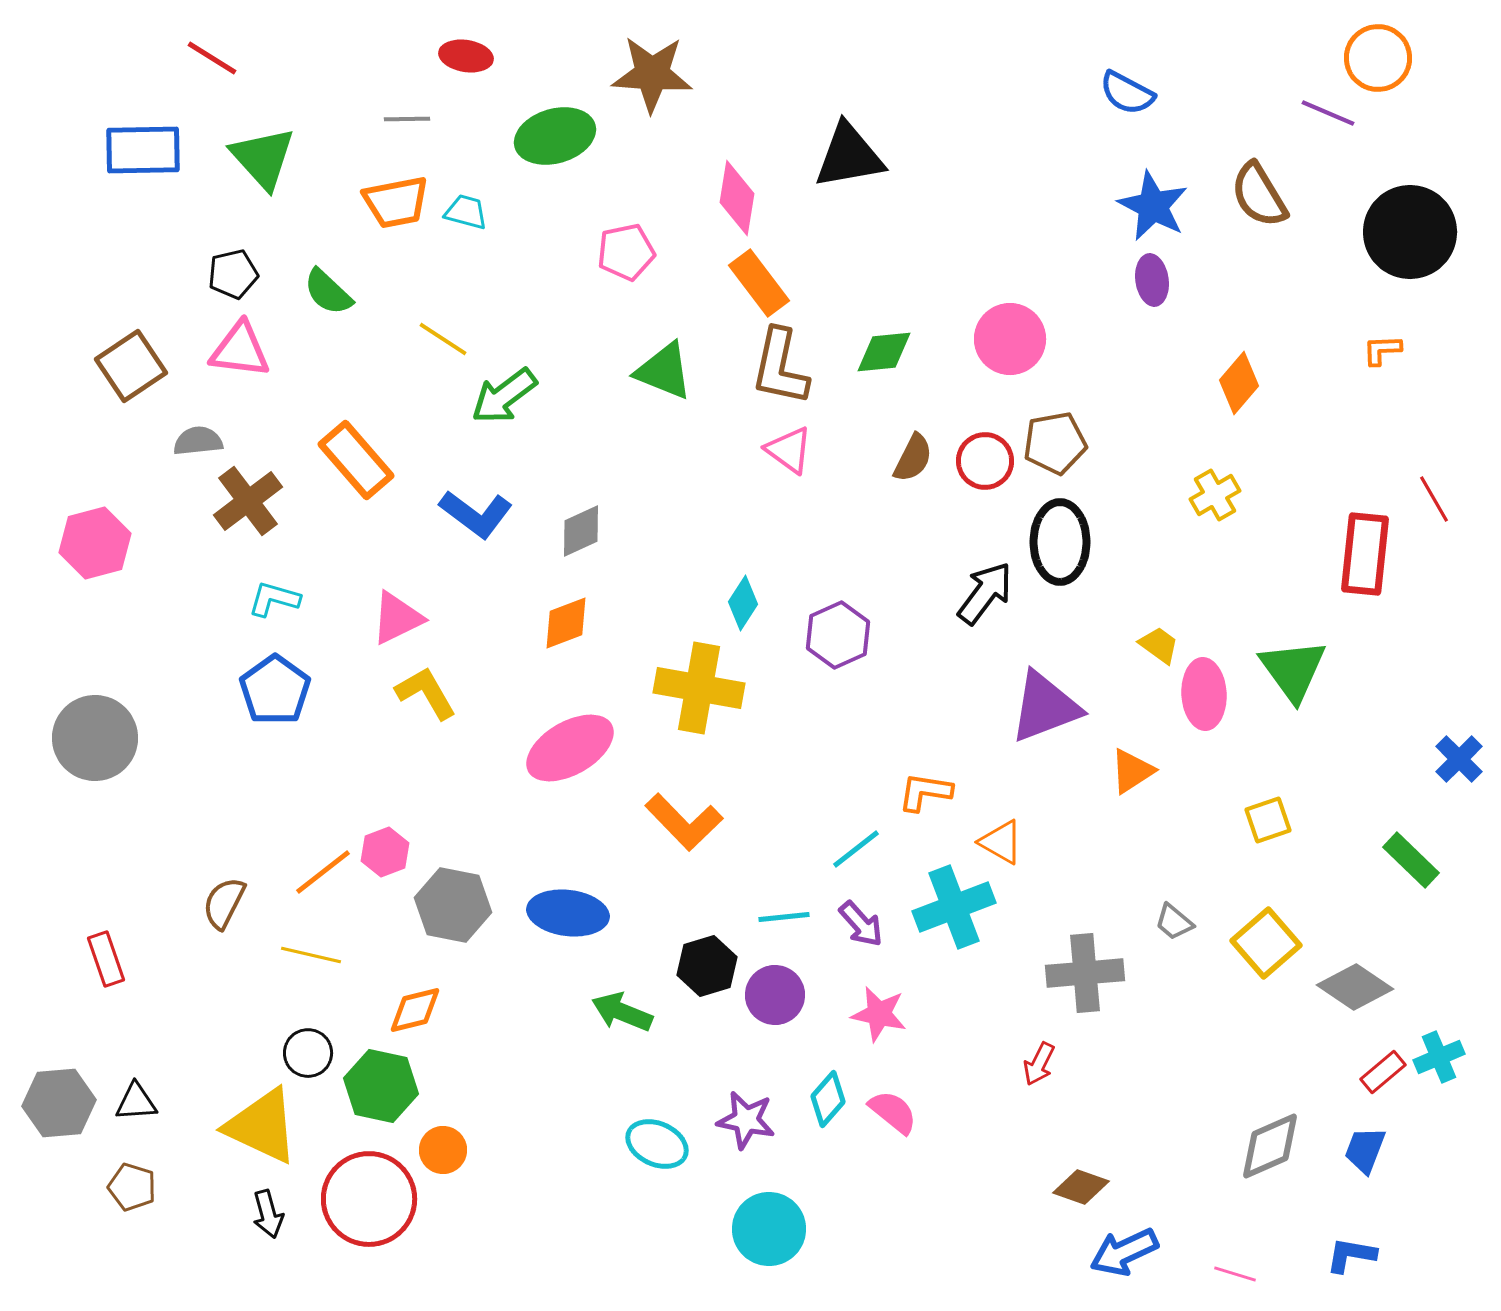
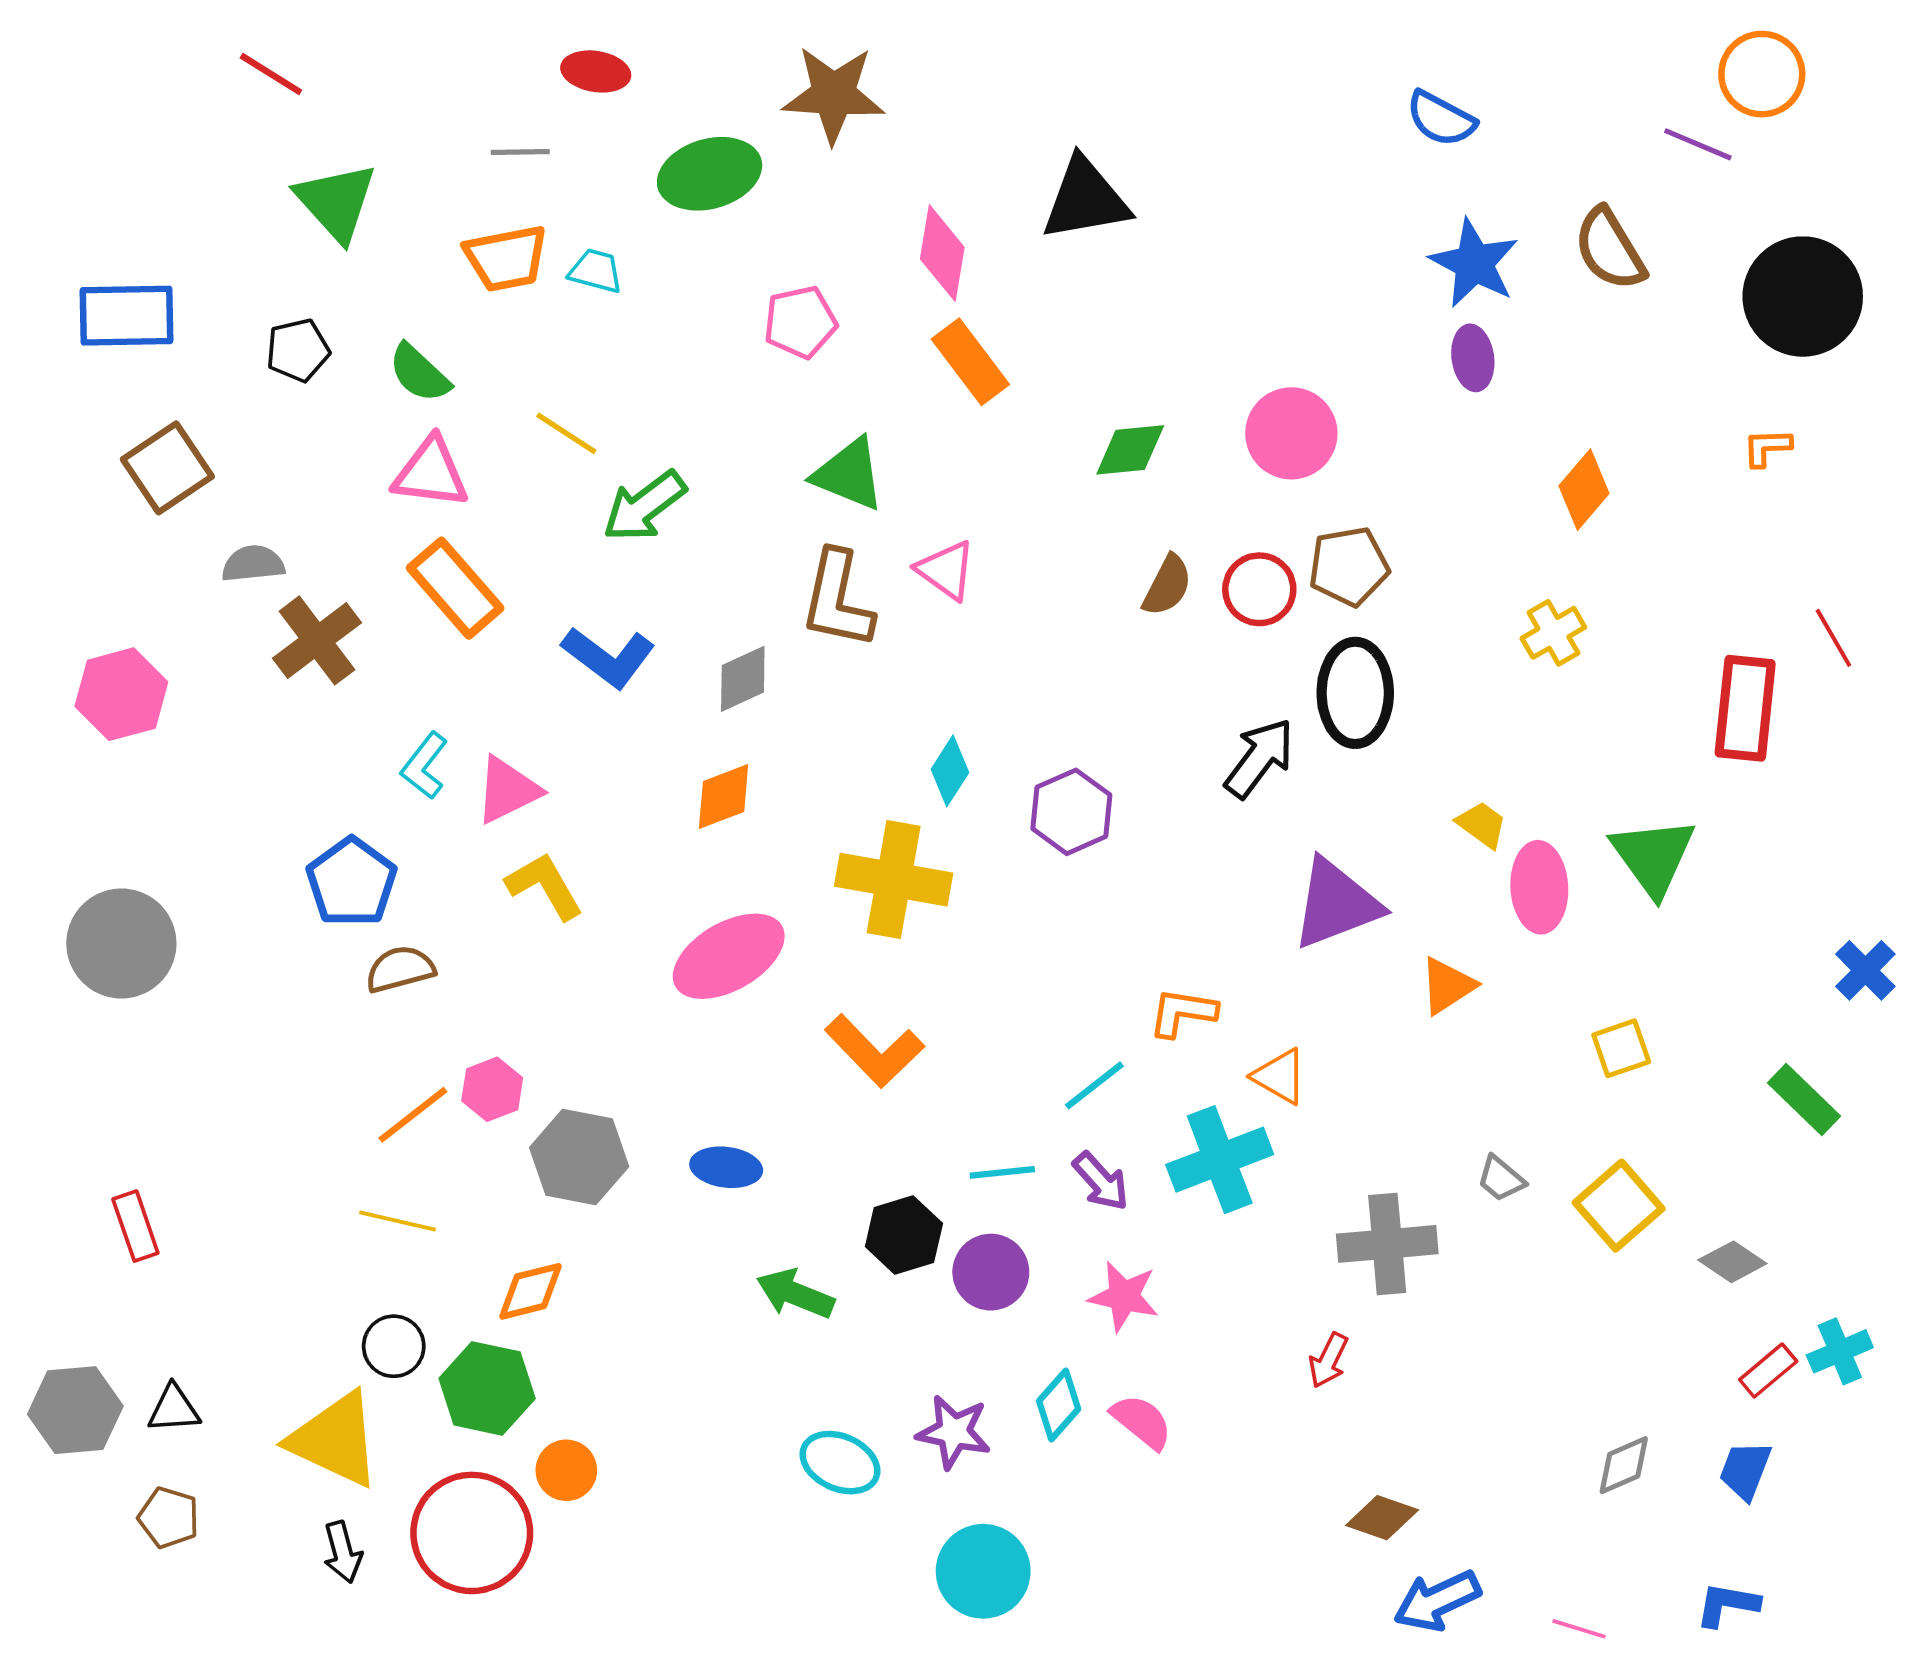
blue rectangle: (143, 150) -> (126, 316), moved
pink triangle: (240, 350) -> (431, 473), moved
brown L-shape: (780, 367) -> (837, 600), moved
pink triangle: (789, 450) -> (946, 570), moved
cyan L-shape: (274, 599) -> (424, 766), moved, turned -68
brown semicircle: (224, 903) -> (400, 969), moved, turned 48
blue ellipse: (568, 913) -> (726, 1167), size x0.7
gray diamond: (1355, 987) -> (1732, 1262), size x0.7
gray diamond: (1270, 1146) -> (1624, 1465), size x0.7

